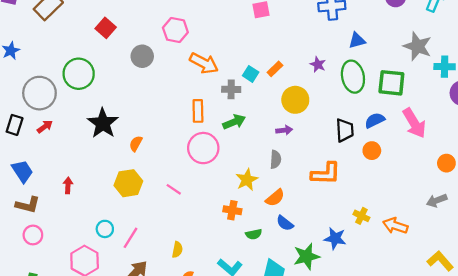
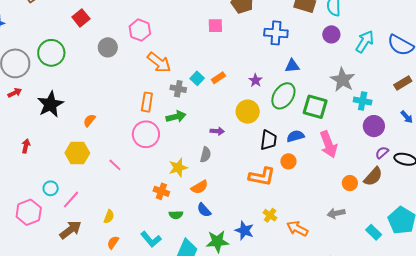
green ellipse: (353, 77) -> (283, 96), turned 36
yellow circle: (295, 100) -> (248, 112), moved
black star: (103, 123) -> (50, 104), moved
orange L-shape: (326, 174) -> (262, 176), moved

